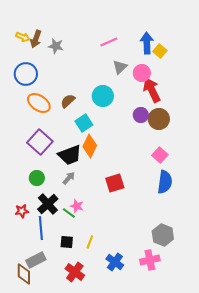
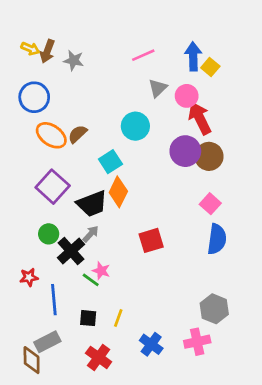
brown semicircle: (68, 101) -> (78, 134), moved
purple circle: (141, 115) -> (185, 151), size x1.5
black cross: (48, 204) -> (71, 251), moved

